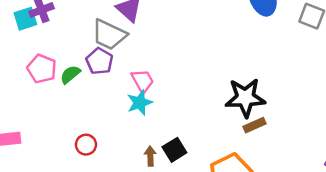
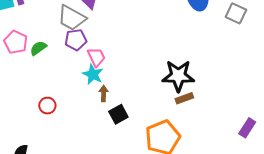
purple pentagon: (99, 61) -> (76, 40), moved, turned 30
cyan star: (140, 103) -> (93, 74), turned -30
brown arrow: (150, 156) -> (104, 93), moved

